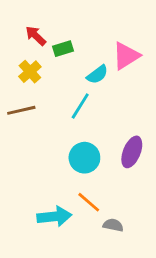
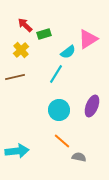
cyan arrow: (54, 216) -> (17, 151), moved

